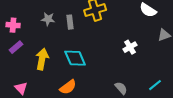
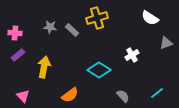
gray rectangle: (70, 22) -> (72, 30), turned -40
cyan diamond: (75, 58) -> (99, 70), moved, turned -35

